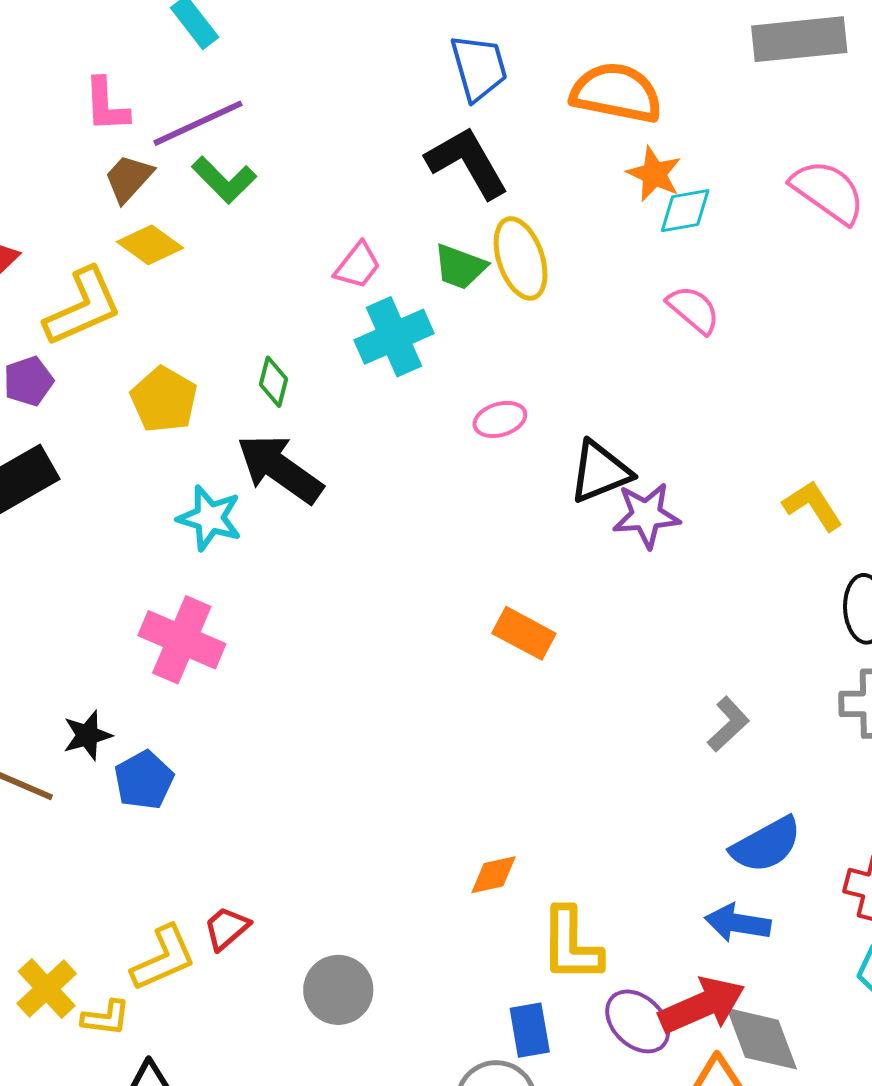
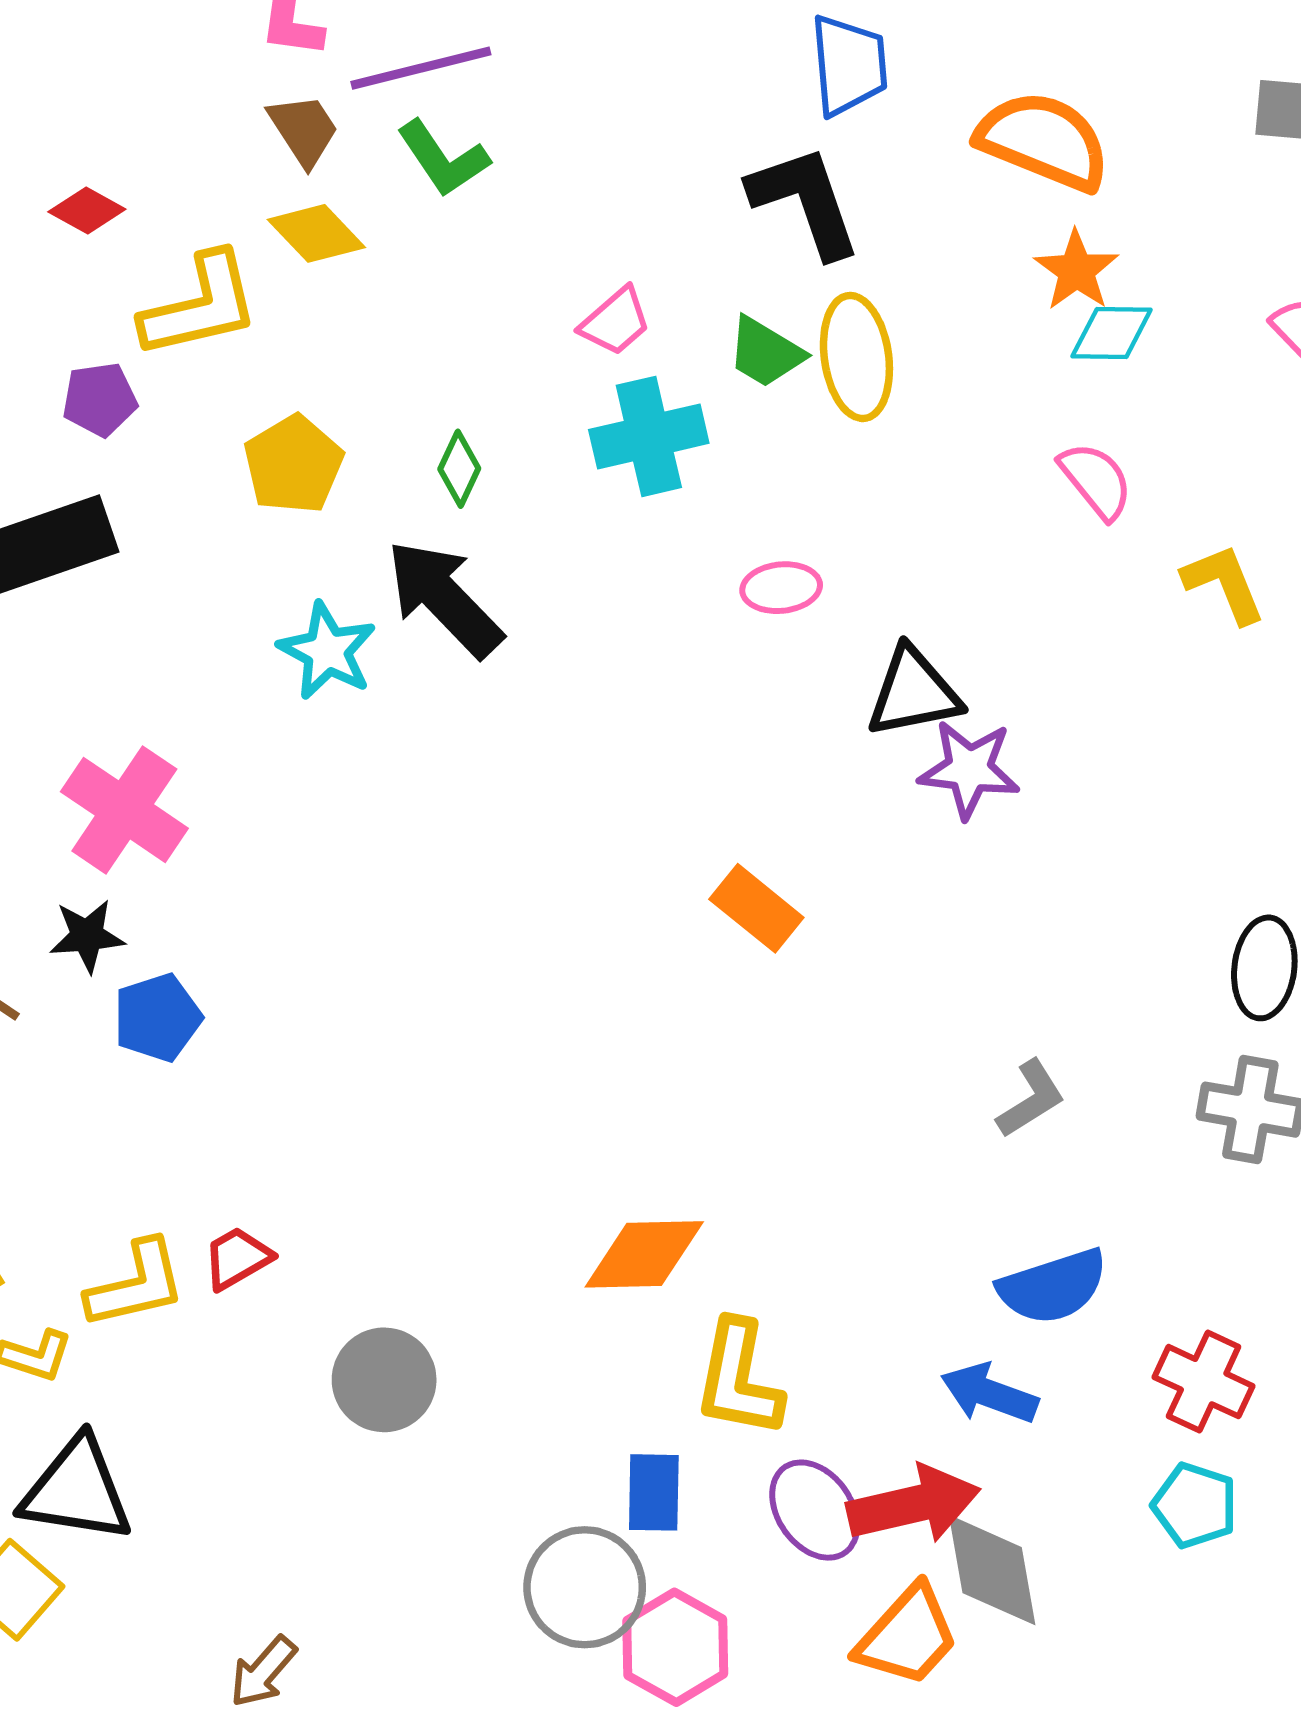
brown trapezoid: (129, 178) -> (304, 130), turned 94
yellow L-shape: (813, 506) -> (1224, 584), moved
pink cross: (182, 640) -> (124, 810), moved
orange diamond: (493, 875) -> (644, 1254), size x1.6

